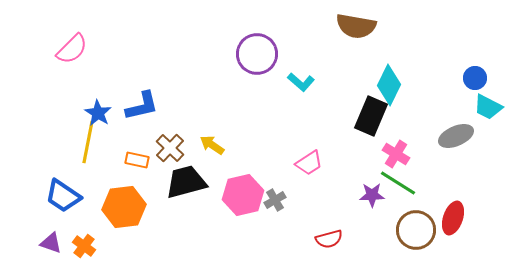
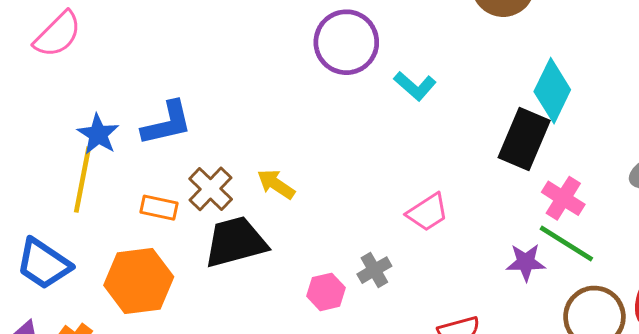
pink hexagon: (243, 195) -> (326, 292), moved, size x0.6

